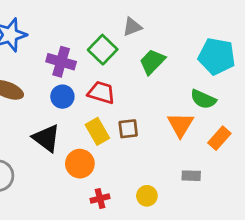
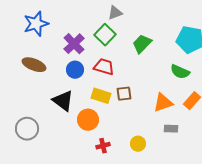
gray triangle: (132, 27) -> (115, 13), moved
purple cross: (61, 62) -> (74, 44), turned 30
orange triangle: (180, 125) -> (163, 103), moved, turned 40
yellow rectangle: (97, 131) -> (101, 96), turned -42

